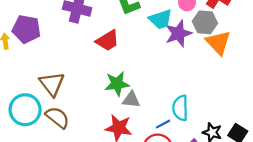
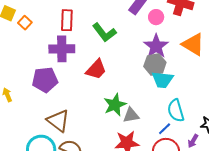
cyan trapezoid: (161, 19) -> (163, 80), moved, turned 40
gray hexagon: (205, 22) -> (155, 64), moved
purple pentagon: (26, 29) -> (45, 80), moved

